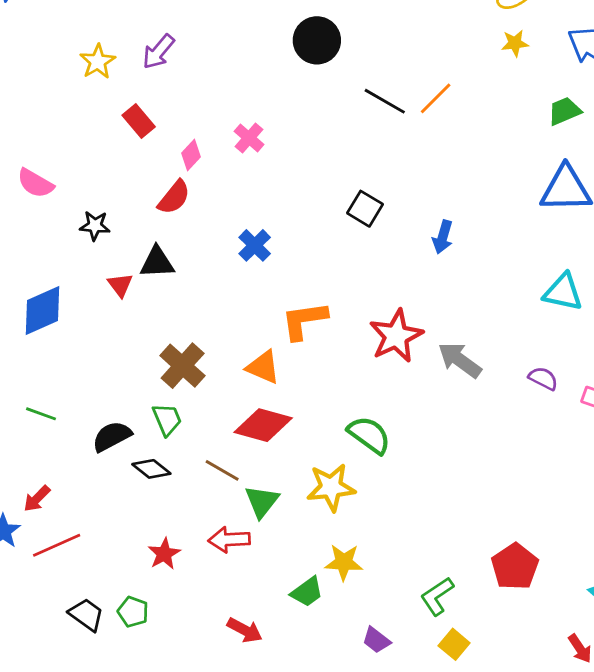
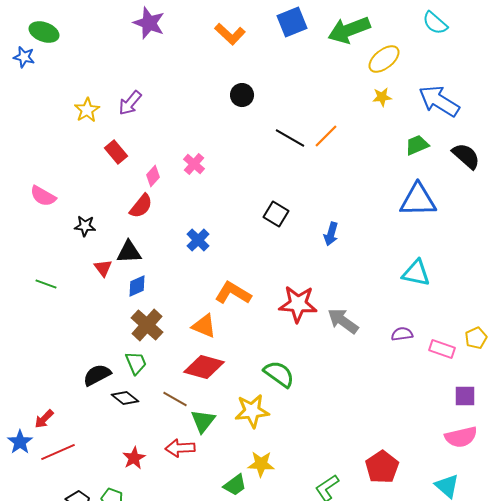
black circle: (317, 40) -> (242, 95), size x0.7
blue diamond: (42, 311) -> (137, 286), moved, size x0.6
orange L-shape: (304, 320) -> (233, 293), turned 39
red star: (396, 336) -> (298, 304), turned 30
purple semicircle: (543, 378) -> (402, 334), turned -35
green line: (41, 414) -> (46, 284), moved

